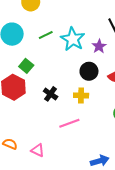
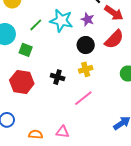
green square: (26, 66) -> (26, 50), moved

